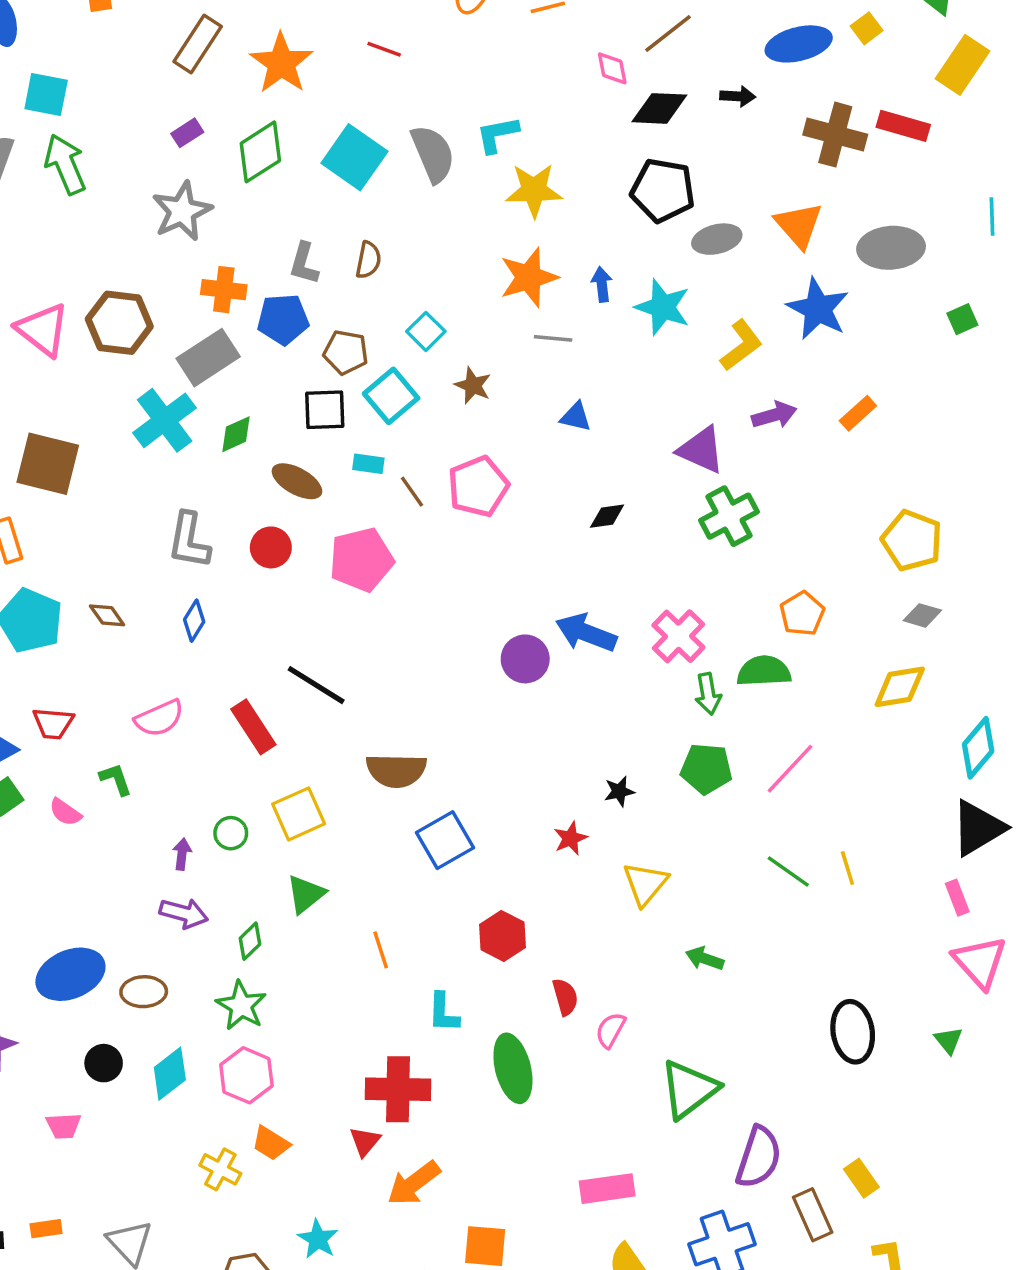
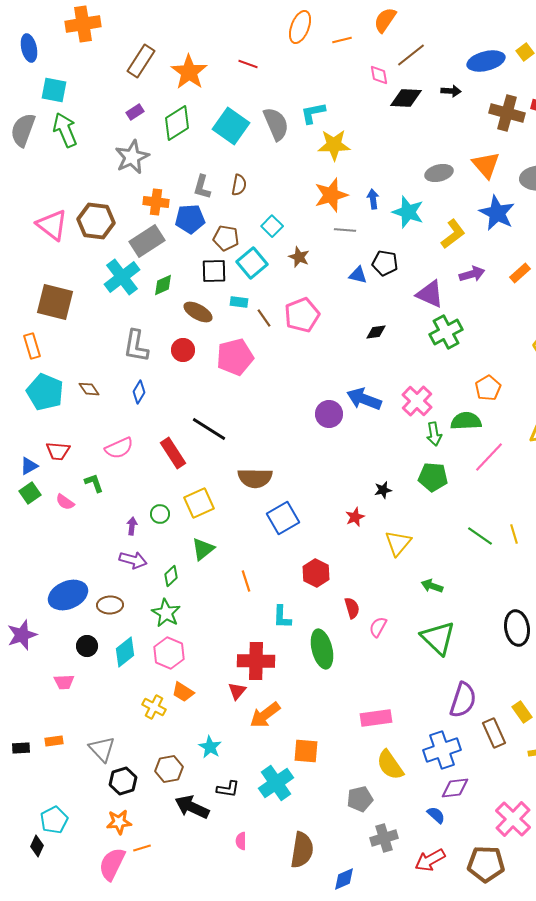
black pentagon: (663, 190) -> (385, 263), moved, size x0.7
pink line: (790, 769) -> (489, 457), moved
green triangle: (689, 1089) -> (438, 638), moved, turned -39

